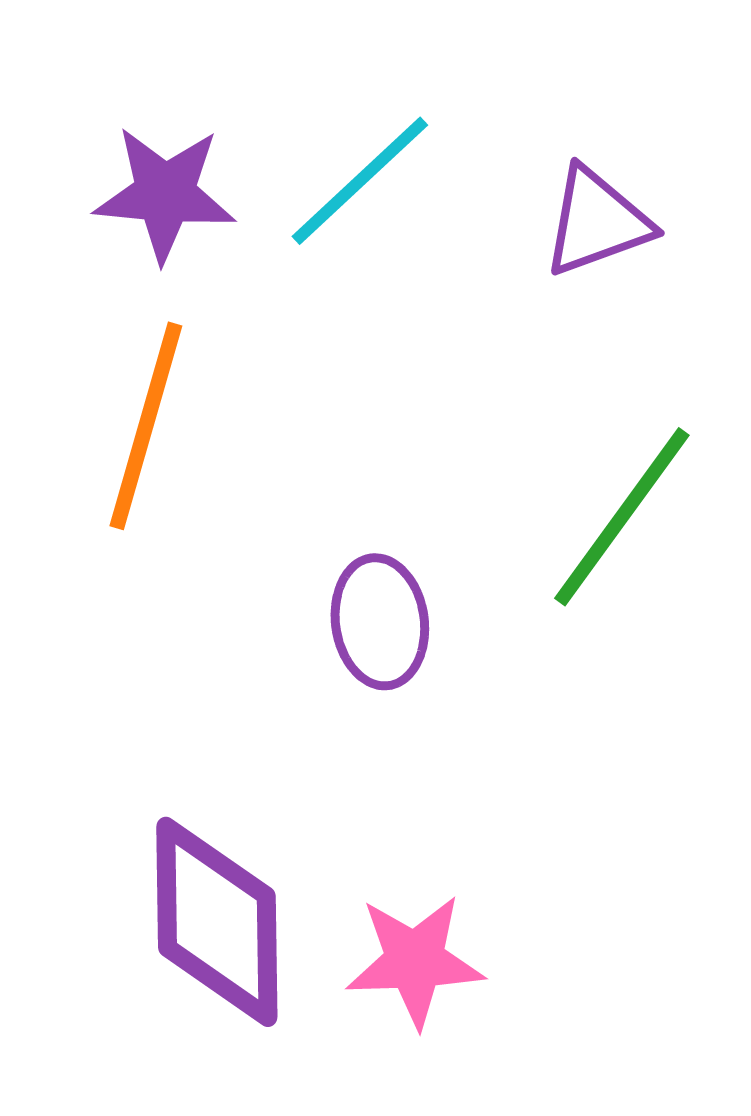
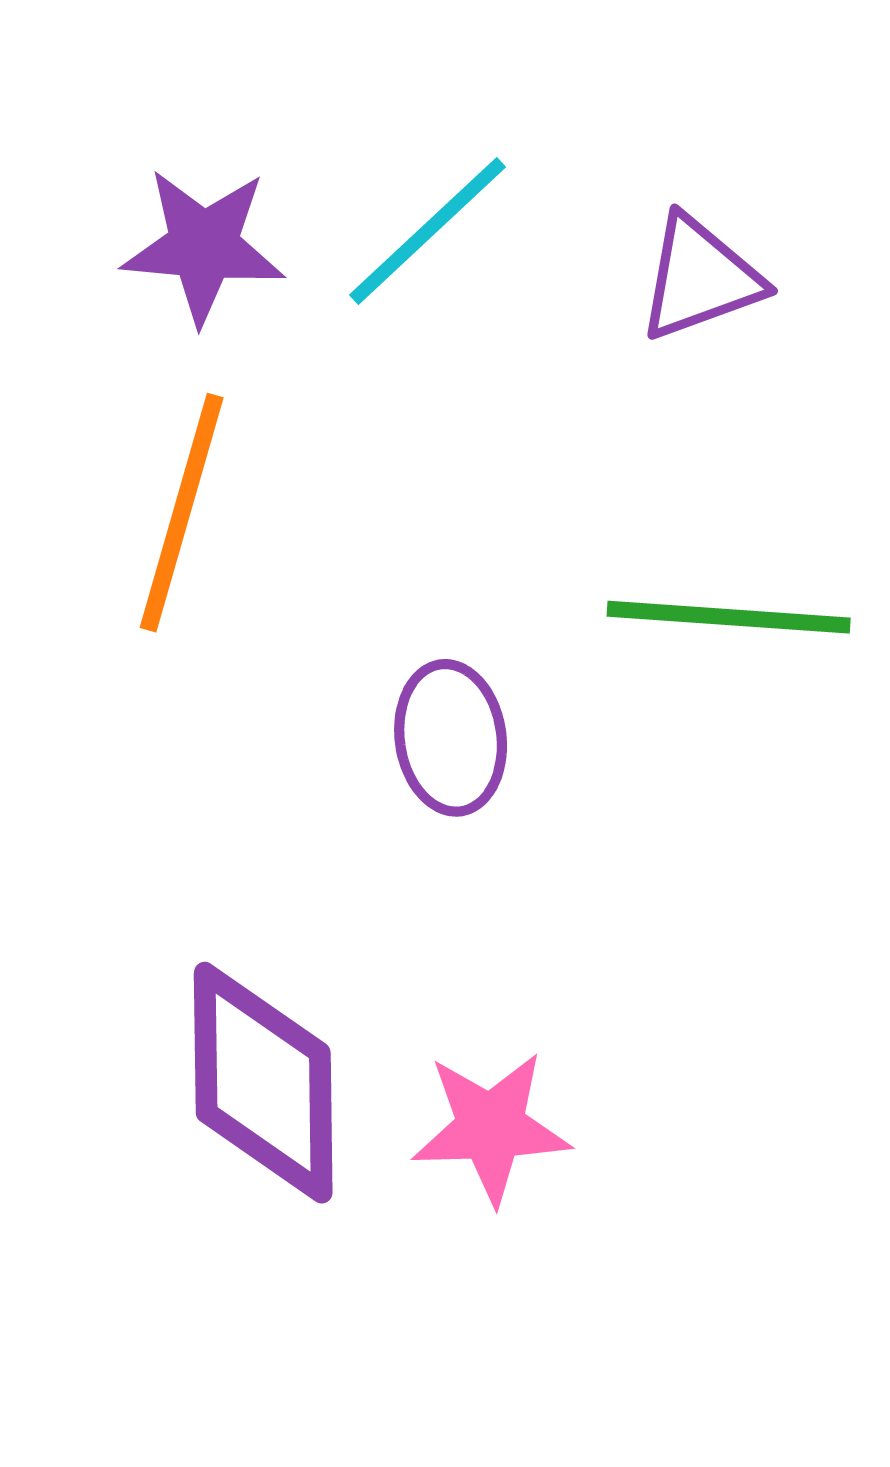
green line: (622, 517) -> (729, 617), turned 58

